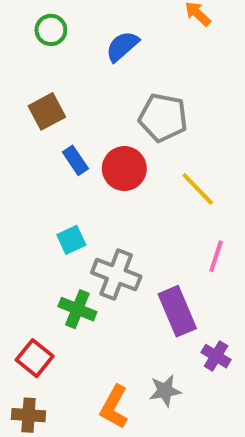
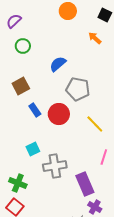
blue semicircle: (122, 46) -> (58, 64), moved
gray cross: (116, 275) -> (55, 166), turned -30
green cross: (77, 309) -> (18, 183), moved
purple cross: (216, 356) -> (95, 207), moved

